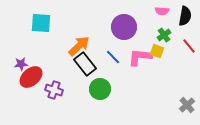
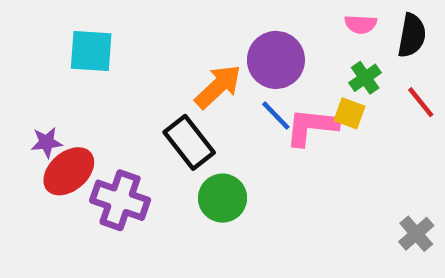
orange arrow: (79, 46) -> (218, 87), moved
blue line: (113, 57) -> (276, 116), moved
purple cross: (54, 90) -> (120, 200), size x1.4

